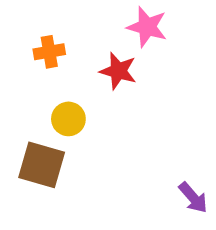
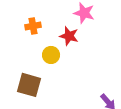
yellow circle: (68, 119) -> (51, 55), moved

